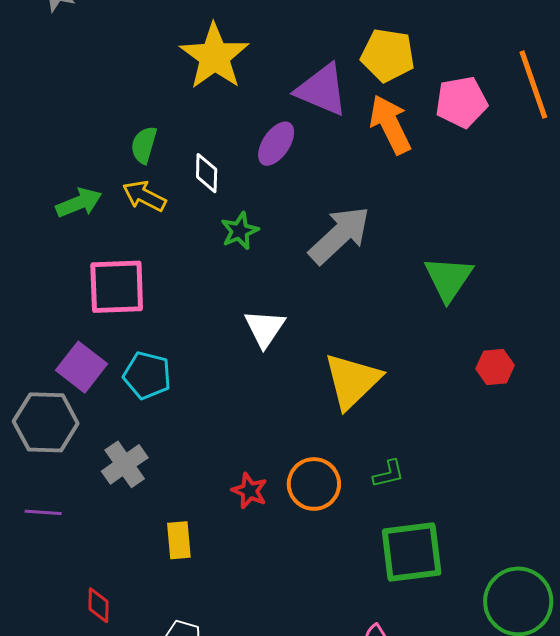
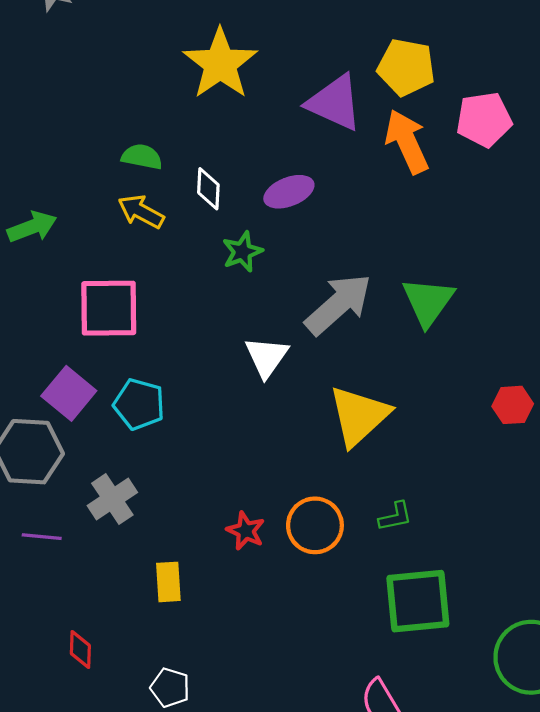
purple ellipse: (276, 144) -> (289, 192), moved, turned 33
green semicircle: (144, 145) -> (142, 157), turned 84
green arrow: (79, 203) -> (32, 227), moved
gray arrow: (340, 235) -> (338, 304), moved
green triangle: (448, 279) -> (428, 301), moved
purple line: (43, 512) -> (42, 537), moved

